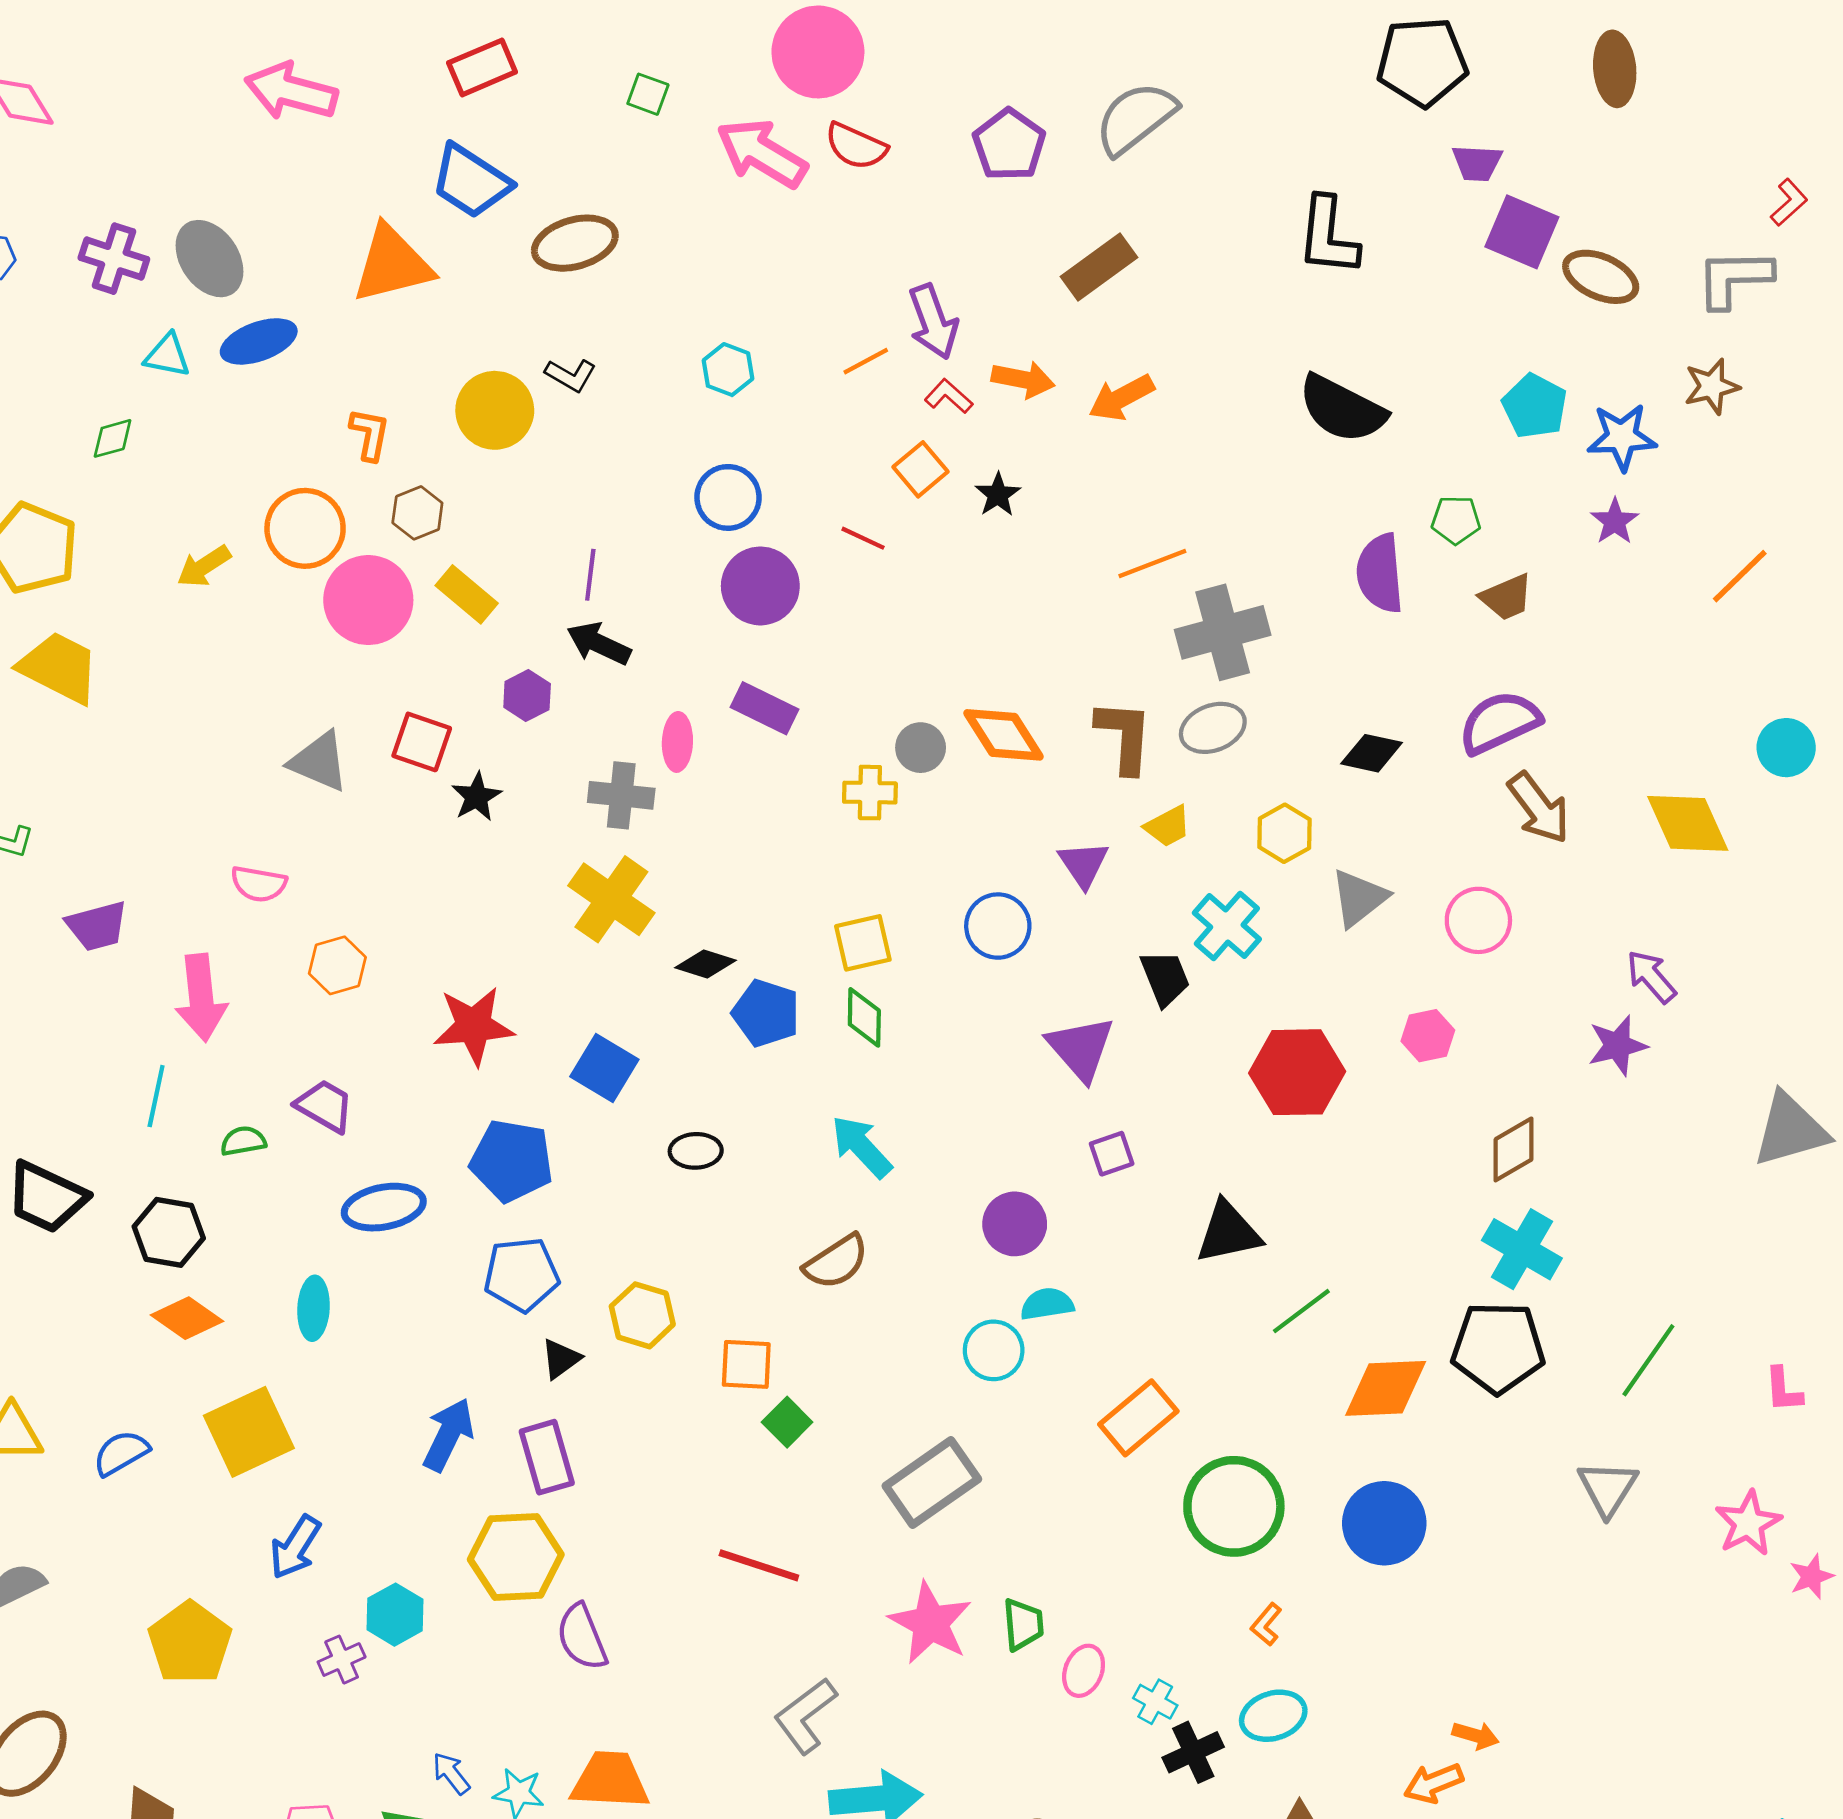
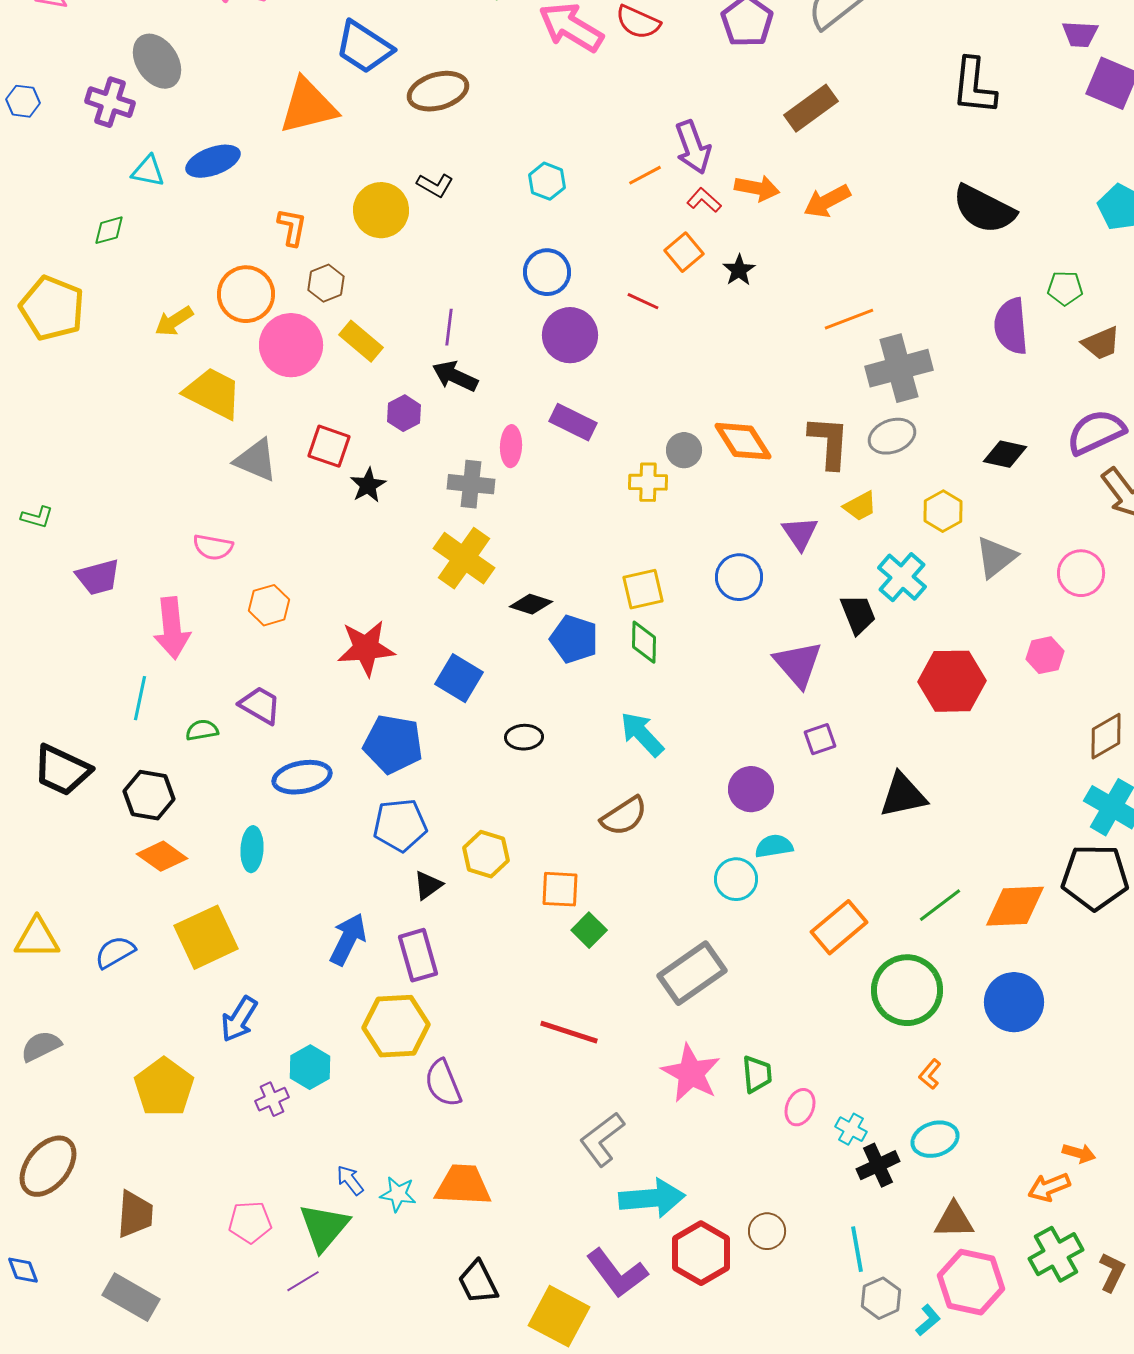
gray ellipse: (209, 259) -> (157, 61), moved
yellow trapezoid: (59, 667) -> (213, 393), moved
green line: (1301, 1311) -> (940, 905), moved

